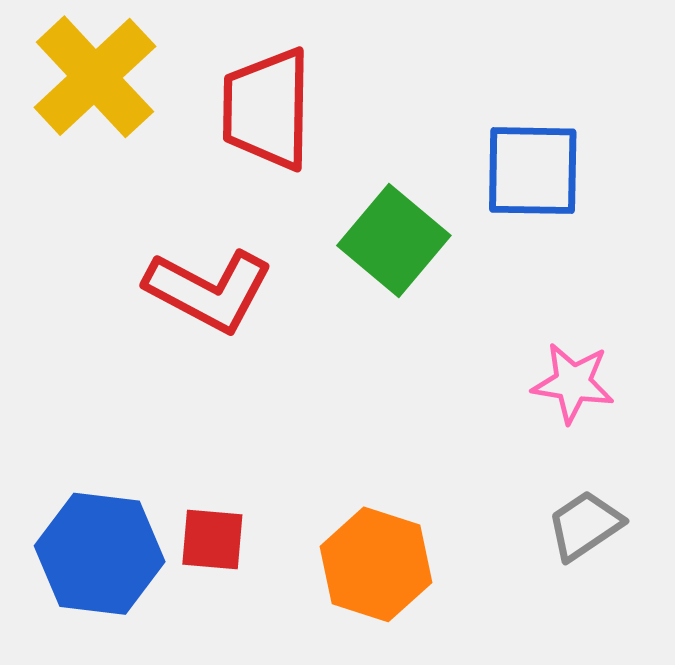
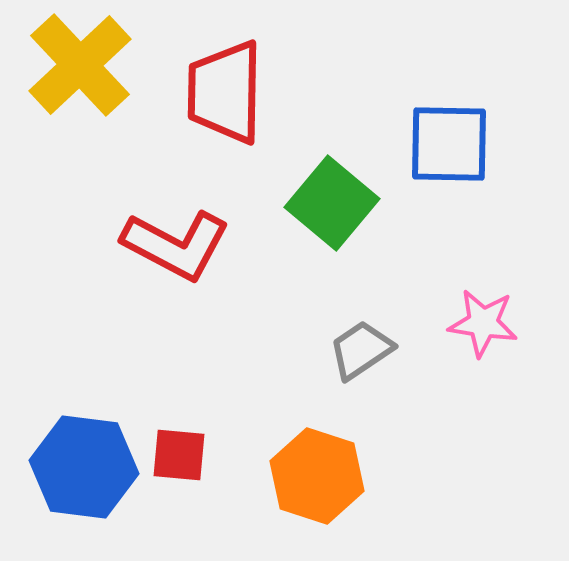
gray trapezoid: (585, 525) -> (361, 350), moved

